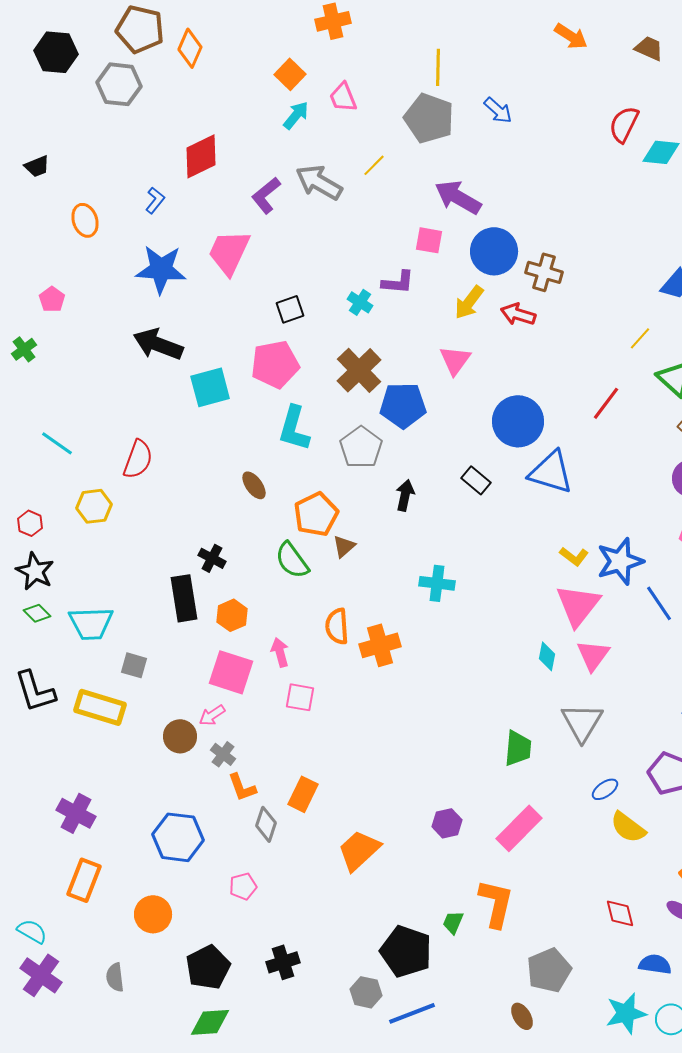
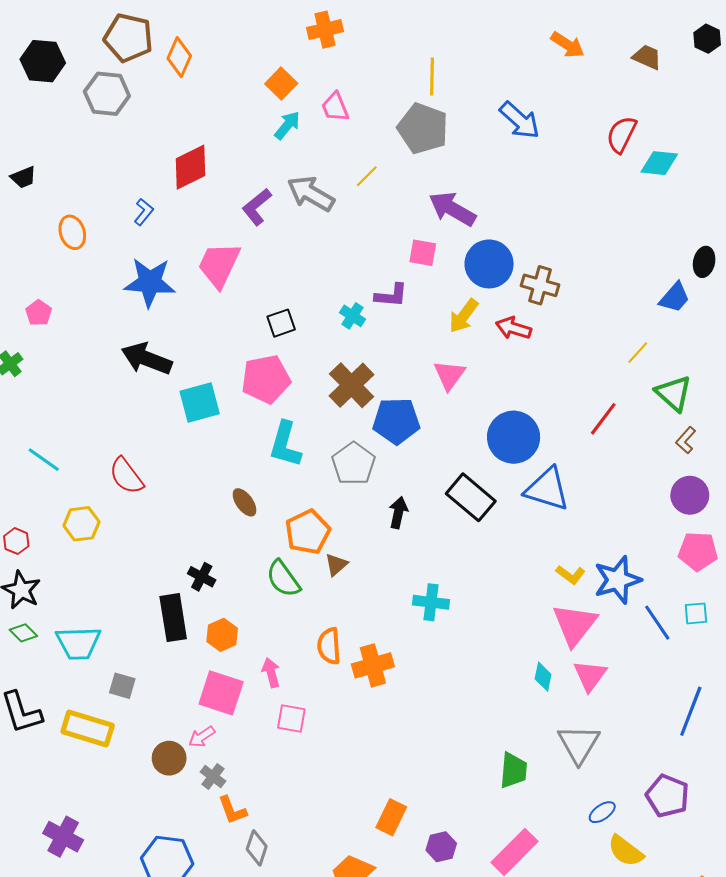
blue arrow: (498, 110) -> (520, 120), moved, size x1.4
red semicircle: (138, 459) -> (126, 476), turned 123
black rectangle: (476, 480) -> (471, 497), size x1.6
orange rectangle: (303, 794) -> (391, 817), moved

